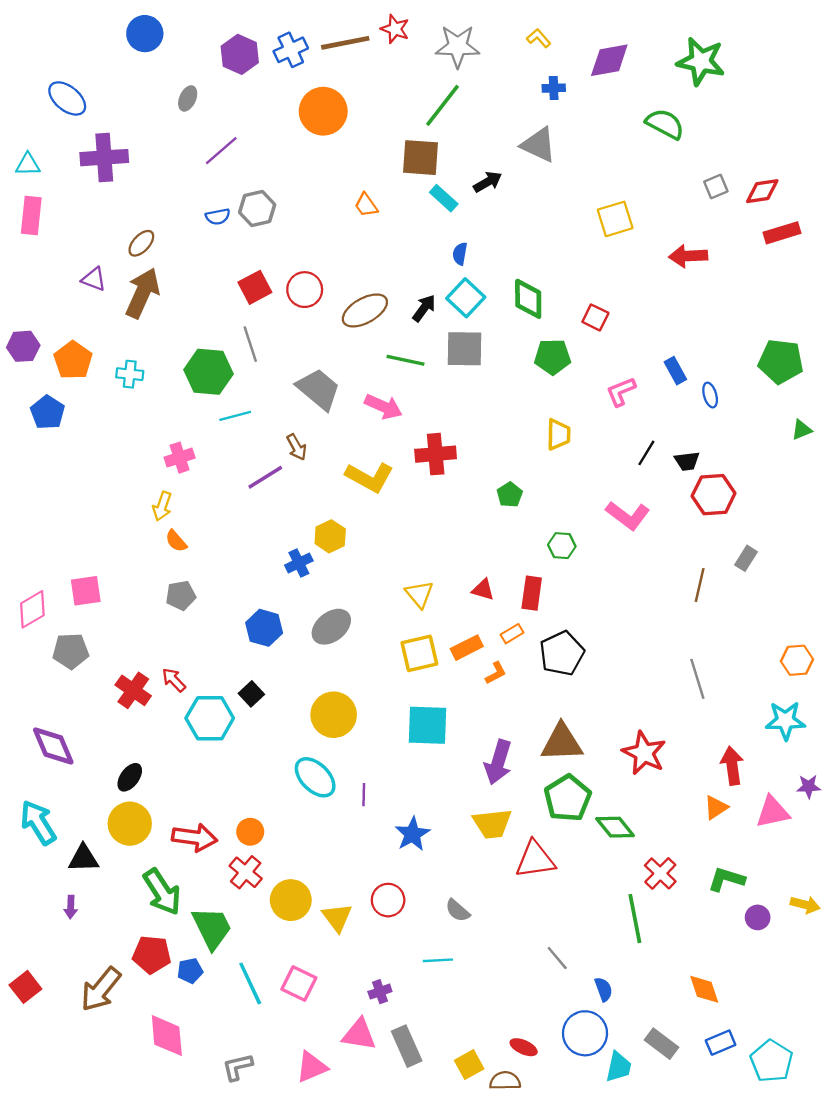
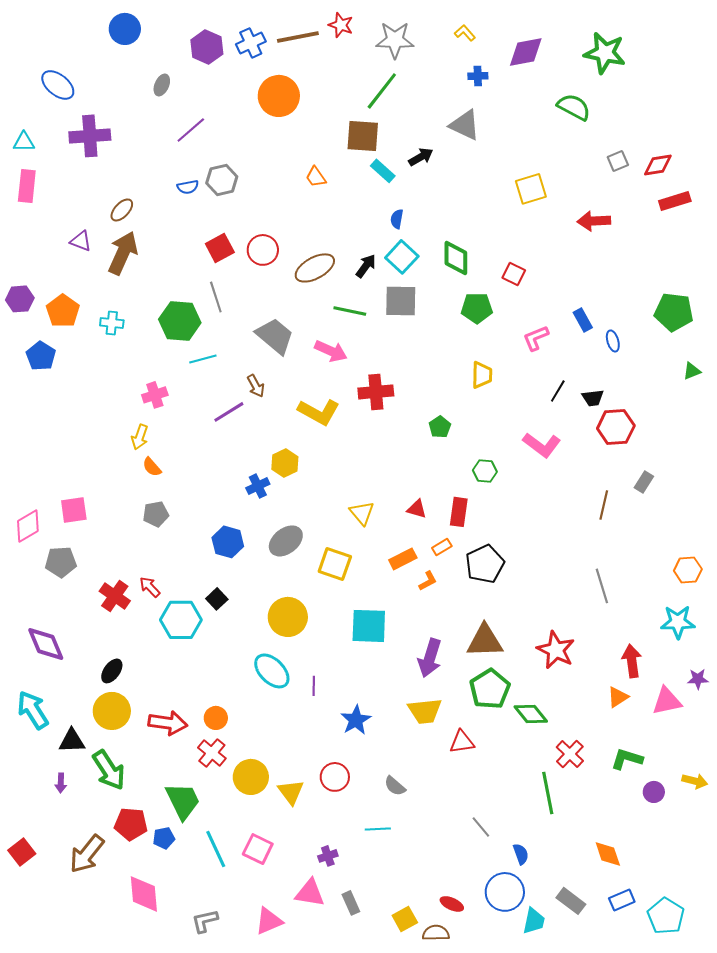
yellow square: (419, 653) -> (335, 564), moved, turned 32
red triangle: (535, 860) -> (462, 742), size x0.7
green arrow: (162, 892) -> (109, 770), moved
gray rectangle: (407, 1046) -> (351, 903), size x0.7

